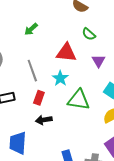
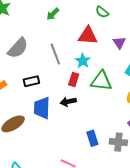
green semicircle: (89, 34) -> (102, 12), moved
red rectangle: (39, 98) -> (74, 79), moved
blue trapezoid: (18, 143) -> (42, 108), moved

